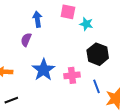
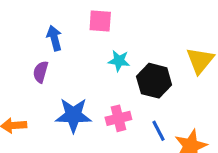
cyan star: (86, 24) -> (119, 61), moved
blue star: (44, 70) -> (73, 115), turned -30

